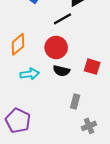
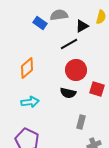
red circle: (56, 47) -> (76, 70), moved
cyan arrow: (30, 74) -> (30, 102), moved

